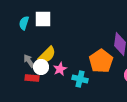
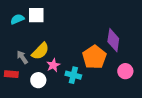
cyan semicircle: (24, 23) -> (17, 19), turned 48
white circle: (41, 67) -> (38, 80), moved
red rectangle: (32, 78) -> (11, 74), moved

